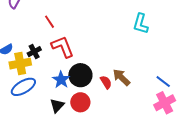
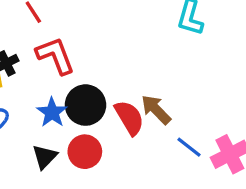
red semicircle: (106, 82) -> (129, 118), size x1.5
blue line: (163, 82) -> (189, 147), moved

